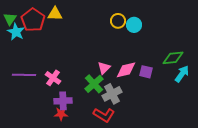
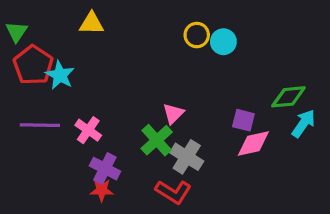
red pentagon: (33, 20) -> (33, 65), moved
cyan star: (16, 32) -> (60, 75), moved
pink diamond: (126, 70) -> (253, 143), moved
gray cross: (112, 94) -> (187, 157), turned -30
purple cross: (63, 101) -> (105, 169), turned 30

